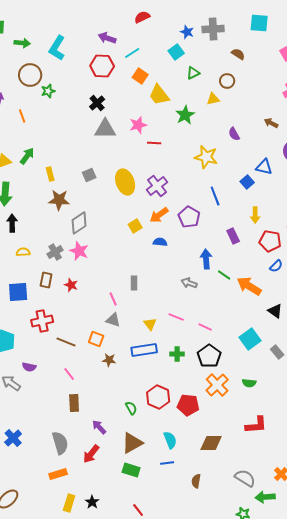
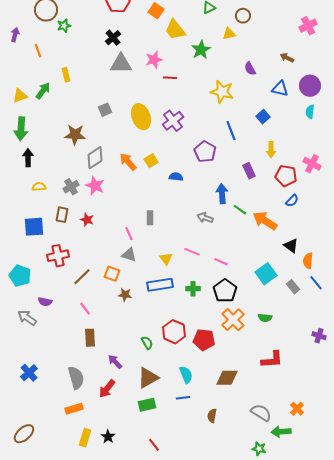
blue triangle: (264, 167) -> (280, 89), moved
yellow rectangle: (50, 174) -> (66, 75), moved
orange arrow: (159, 215) -> (128, 162), moved, turned 84
brown line: (66, 342) -> (82, 277), turned -66
green rectangle: (131, 470) -> (147, 405), turned -30

